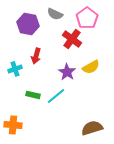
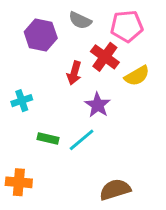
pink pentagon: (87, 18) -> (127, 26), turned 30
red arrow: (36, 56) -> (74, 73), moved
yellow semicircle: (91, 67) -> (137, 76), moved
brown semicircle: (92, 128) -> (115, 190), moved

